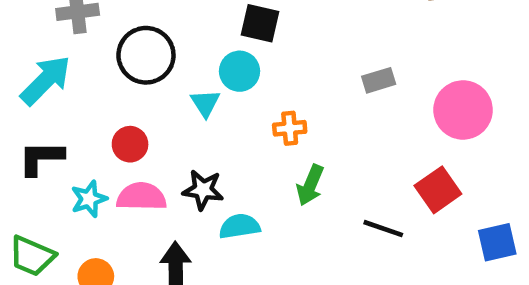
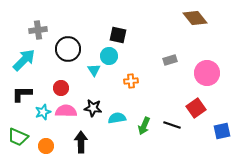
green arrow: (310, 185) -> (144, 126), moved
cyan semicircle: (240, 226) -> (117, 118), moved

